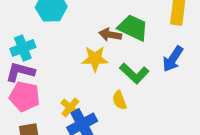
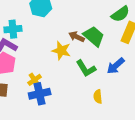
yellow semicircle: (119, 100) -> (98, 97), moved

